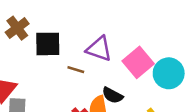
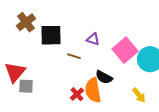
purple triangle: (99, 49) -> (93, 39), size x0.6

